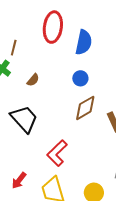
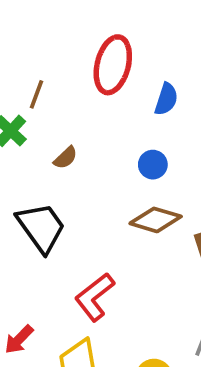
blue semicircle: (84, 42) -> (166, 99), size x0.7
brown diamond: (85, 108) -> (156, 220), turned 40

